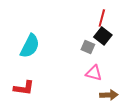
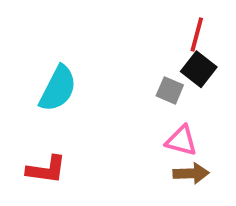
brown arrow: (109, 95) -> (191, 173), moved

